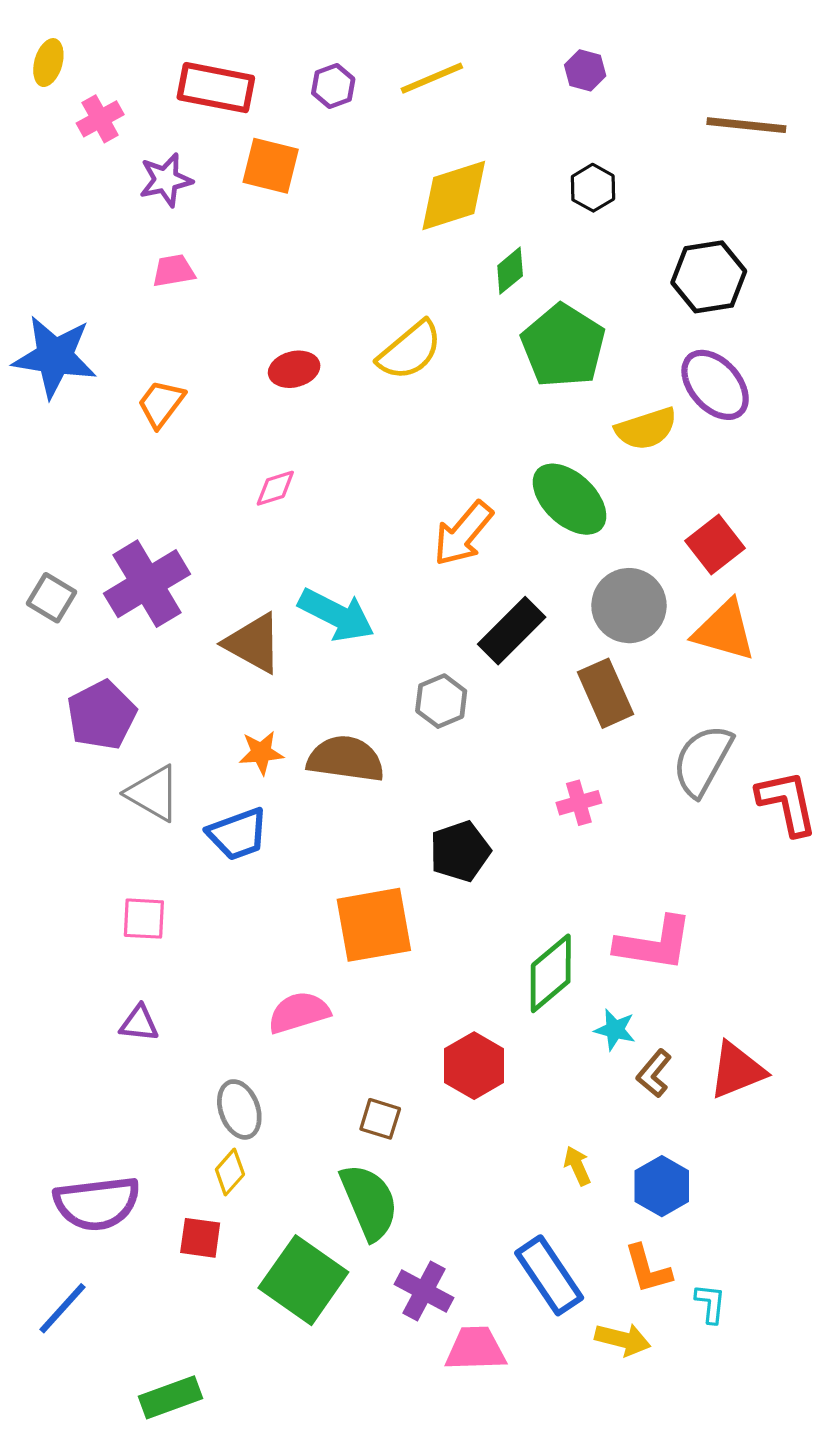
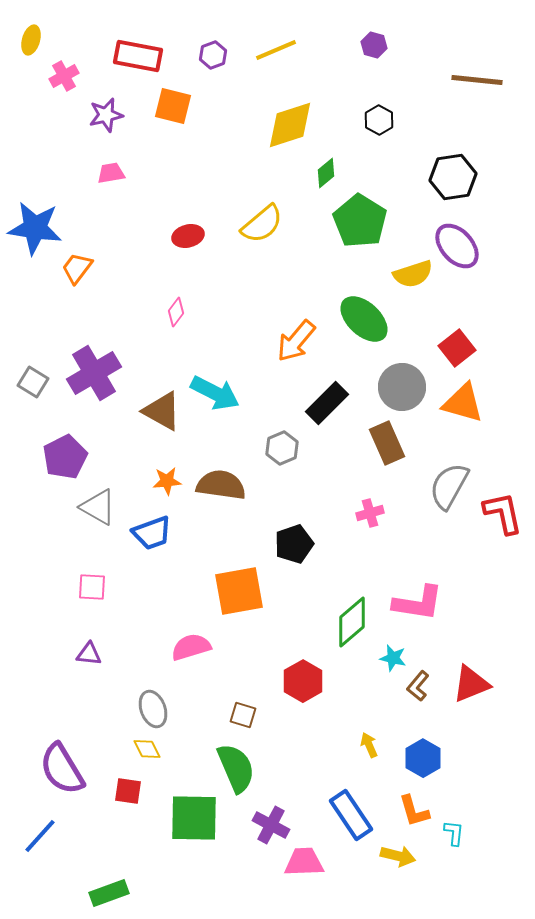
orange trapezoid: (161, 404) -> (77, 268), moved
pink diamond: (275, 488) -> (176, 312), turned -36
yellow diamond: (230, 1172) -> (147, 749), turned -68
purple semicircle: (97, 1203) -> (62, 769), turned 66
green square: (303, 1280) -> (194, 818), turned -34

